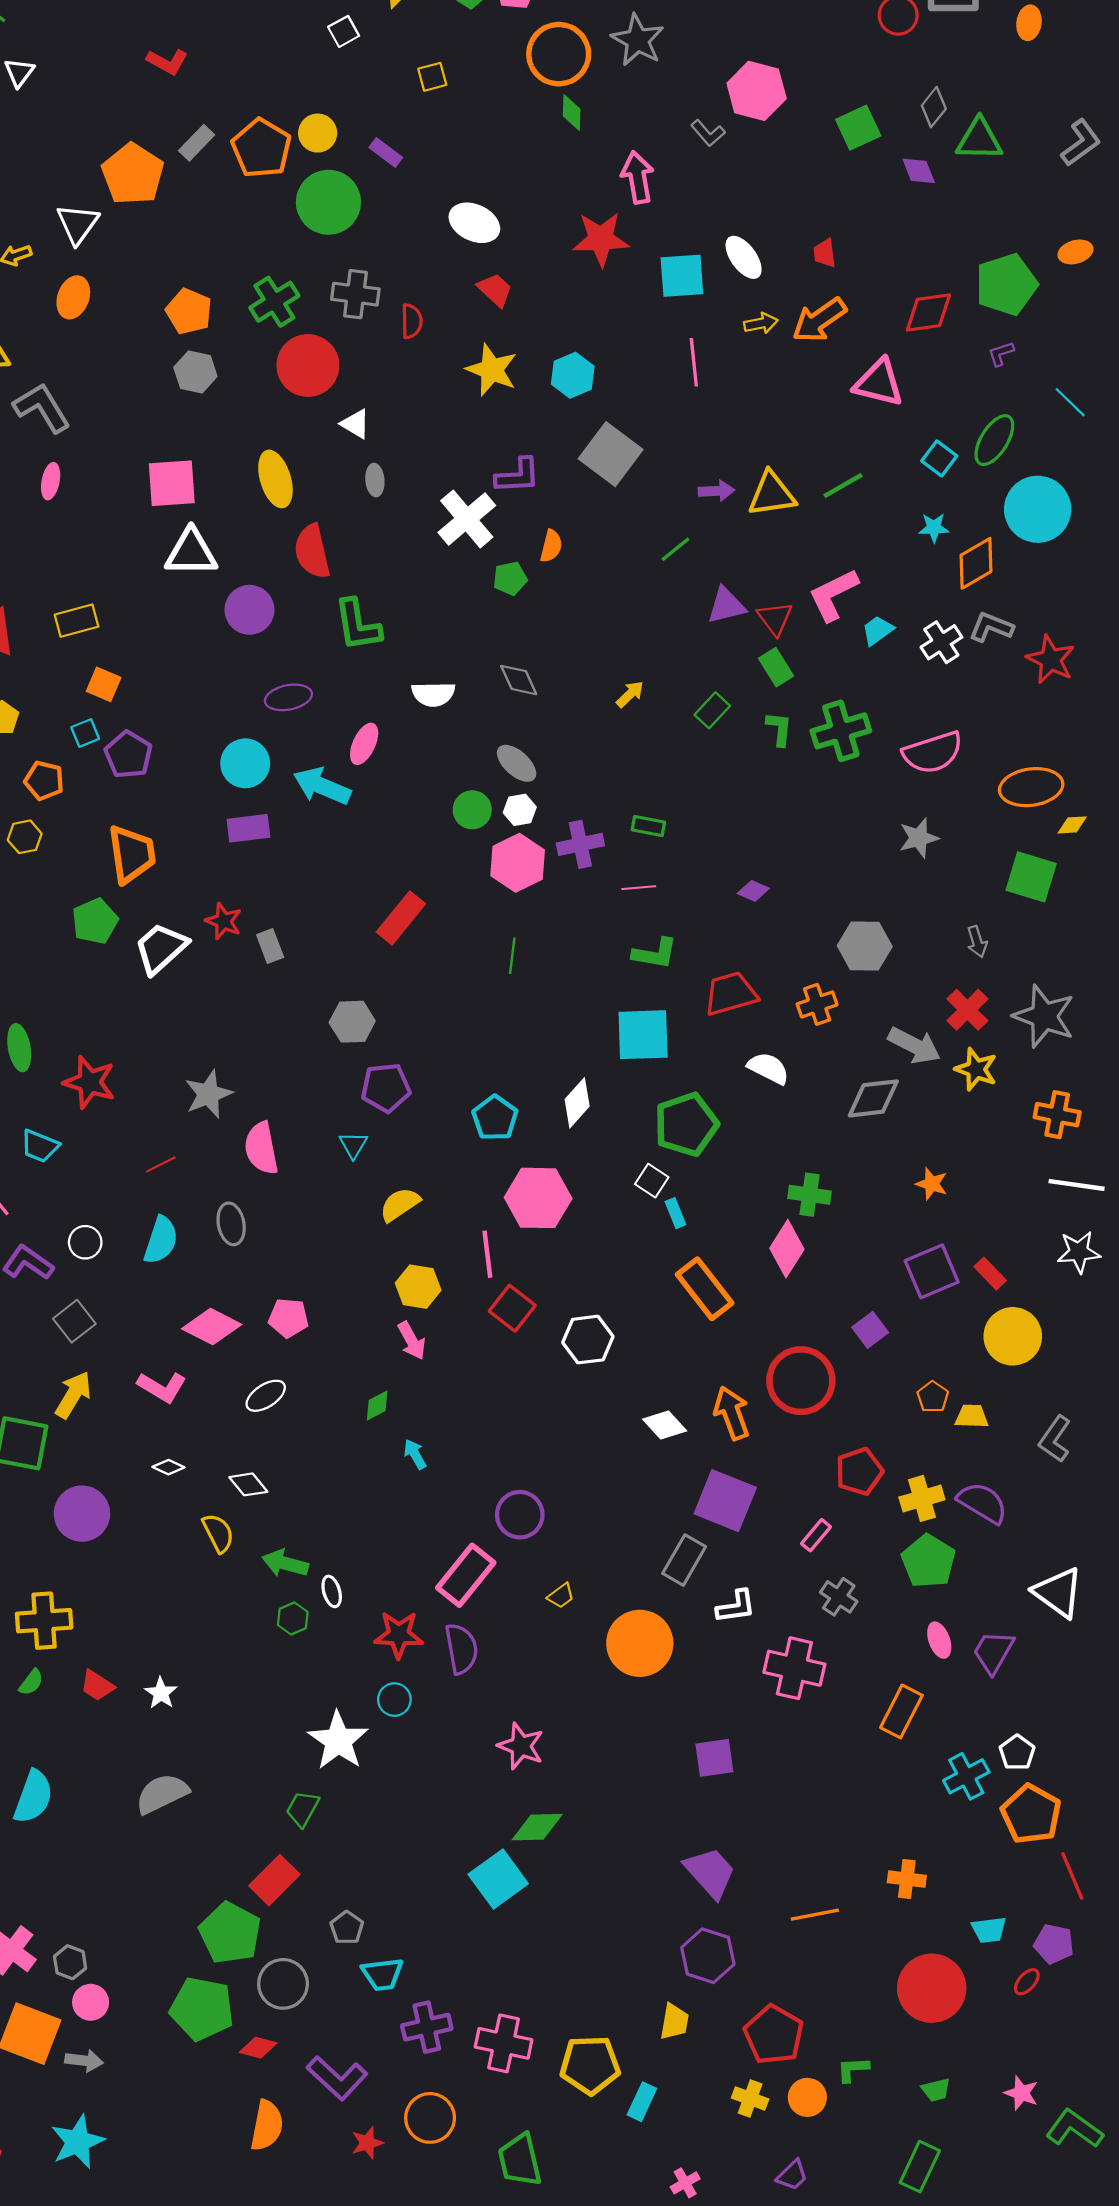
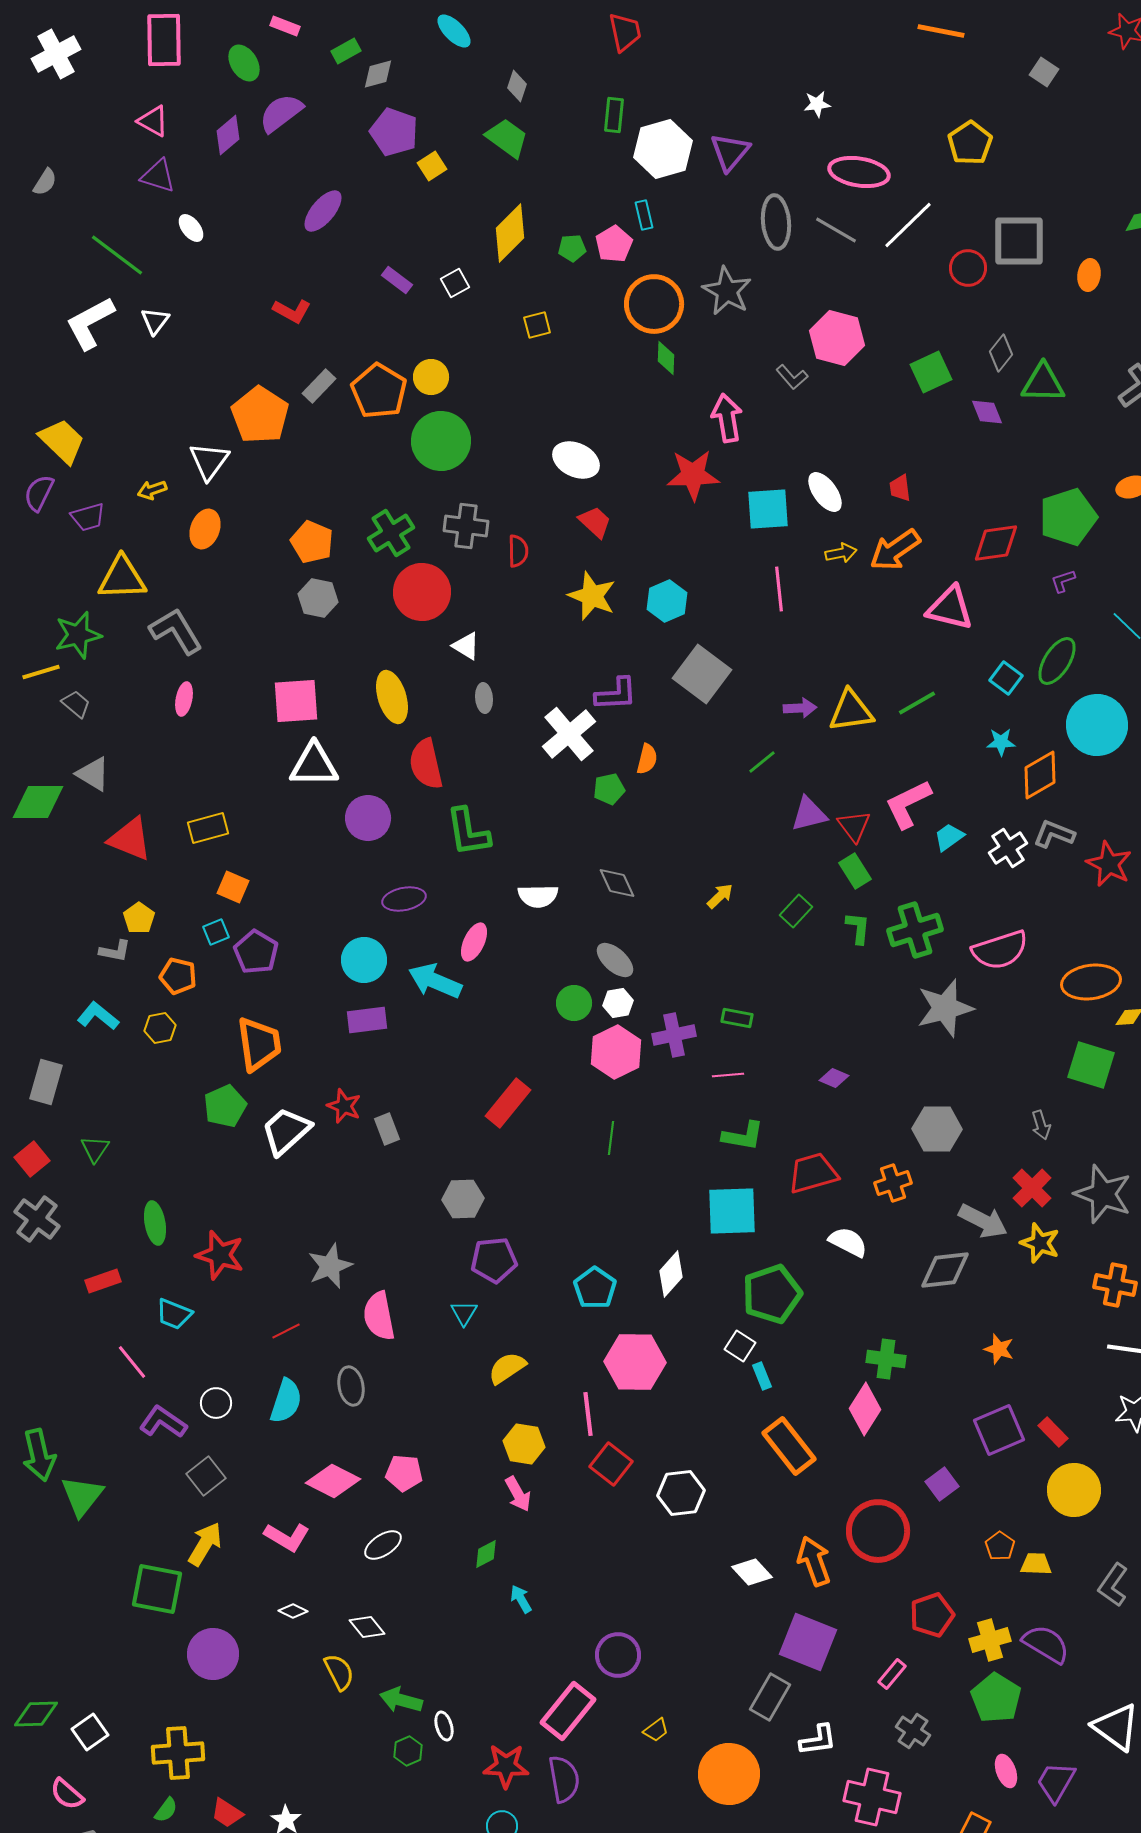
purple rectangle: (386, 152) -> (397, 280), moved
gray star: (919, 838) -> (945, 1008), moved, size x1.5

